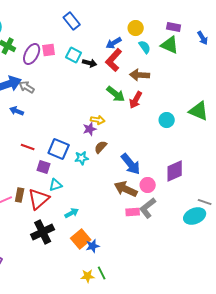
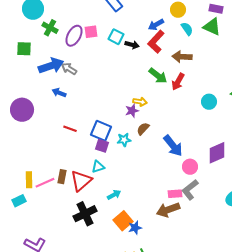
purple square: (44, 167) -> (102, 146), moved
brown arrow: (126, 189) -> (168, 210), moved, turned -45

